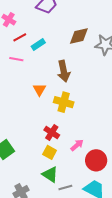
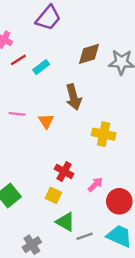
pink line: (16, 59) -> (17, 114), moved
yellow cross: (64, 102) -> (104, 134), moved
yellow square: (50, 152) -> (53, 195), moved

